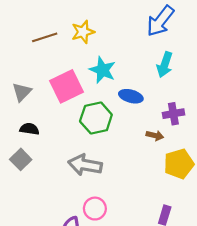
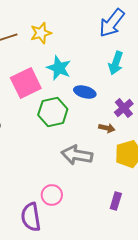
purple cross: (173, 114) -> (124, 108), turned -30
gray arrow: (85, 165) -> (77, 155), moved

